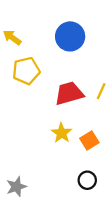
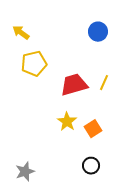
blue circle: (70, 36) -> (98, 32), moved, size x0.7

